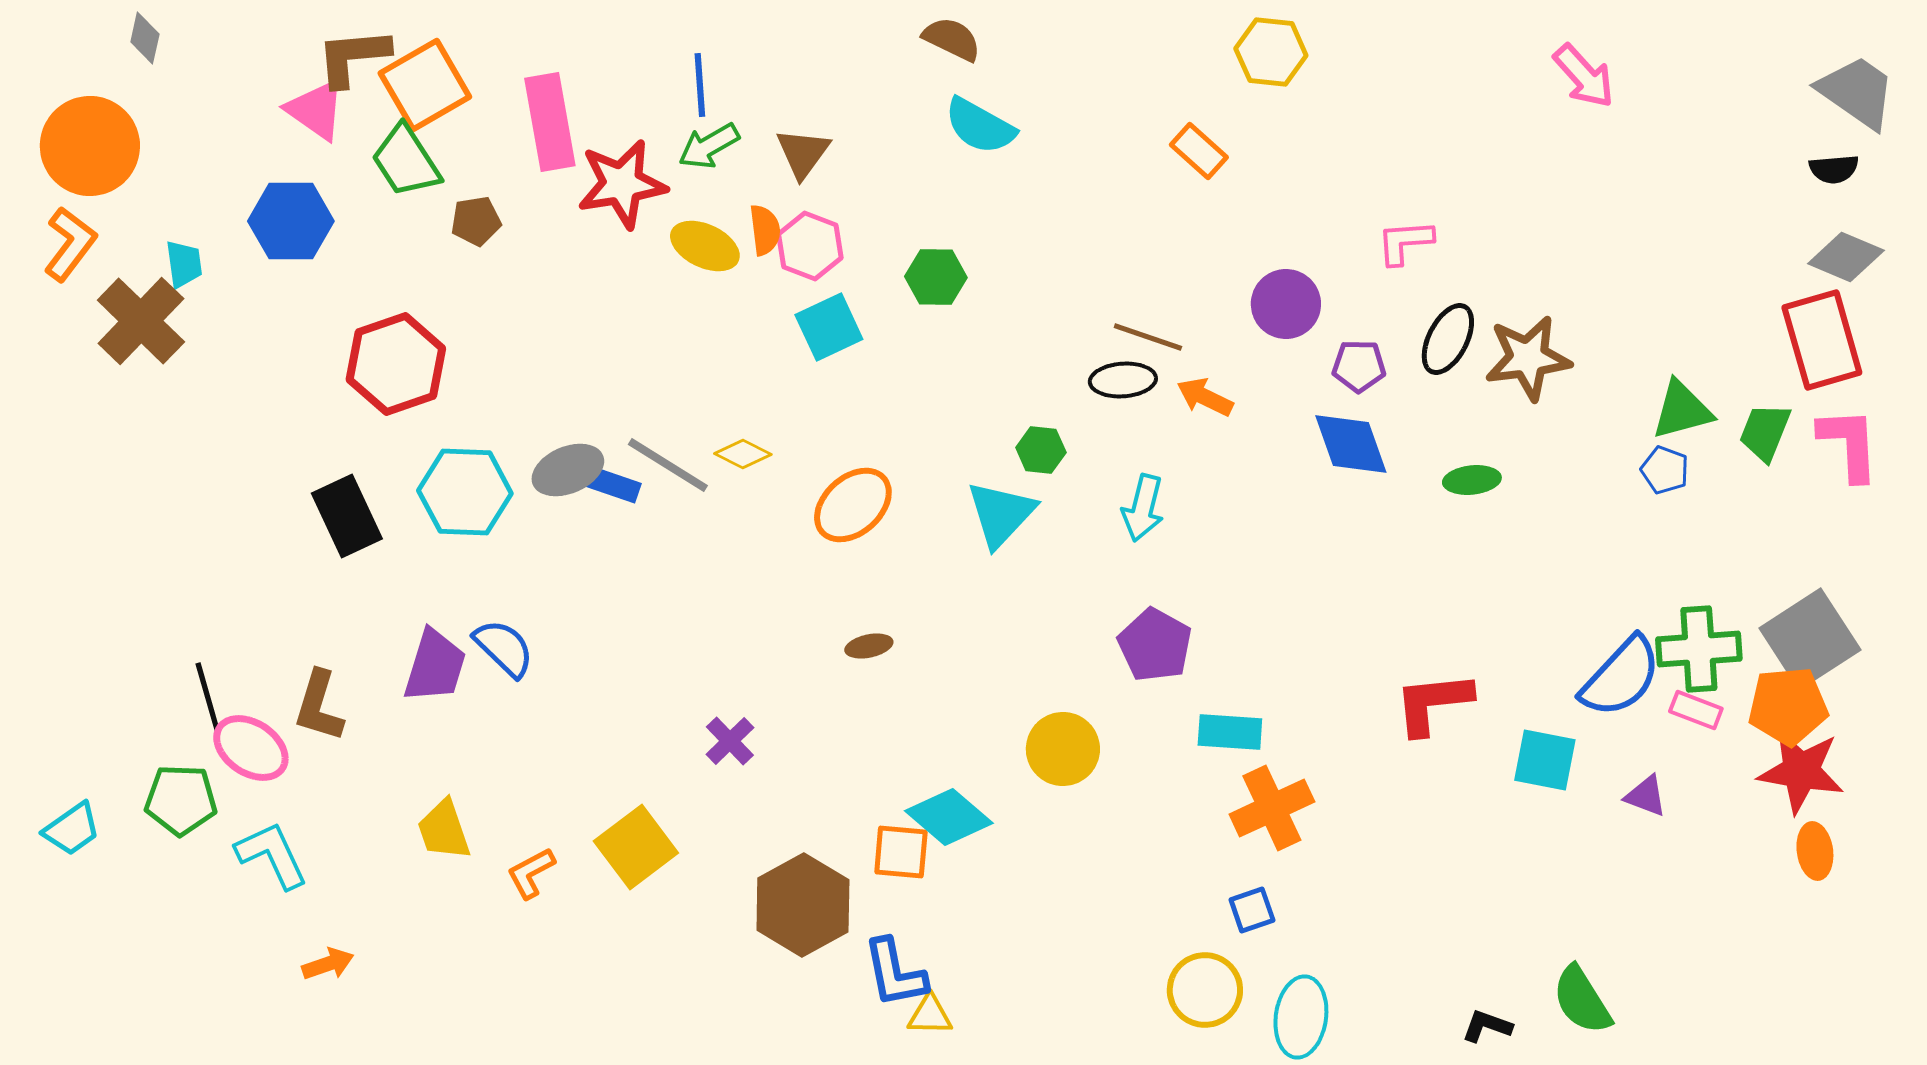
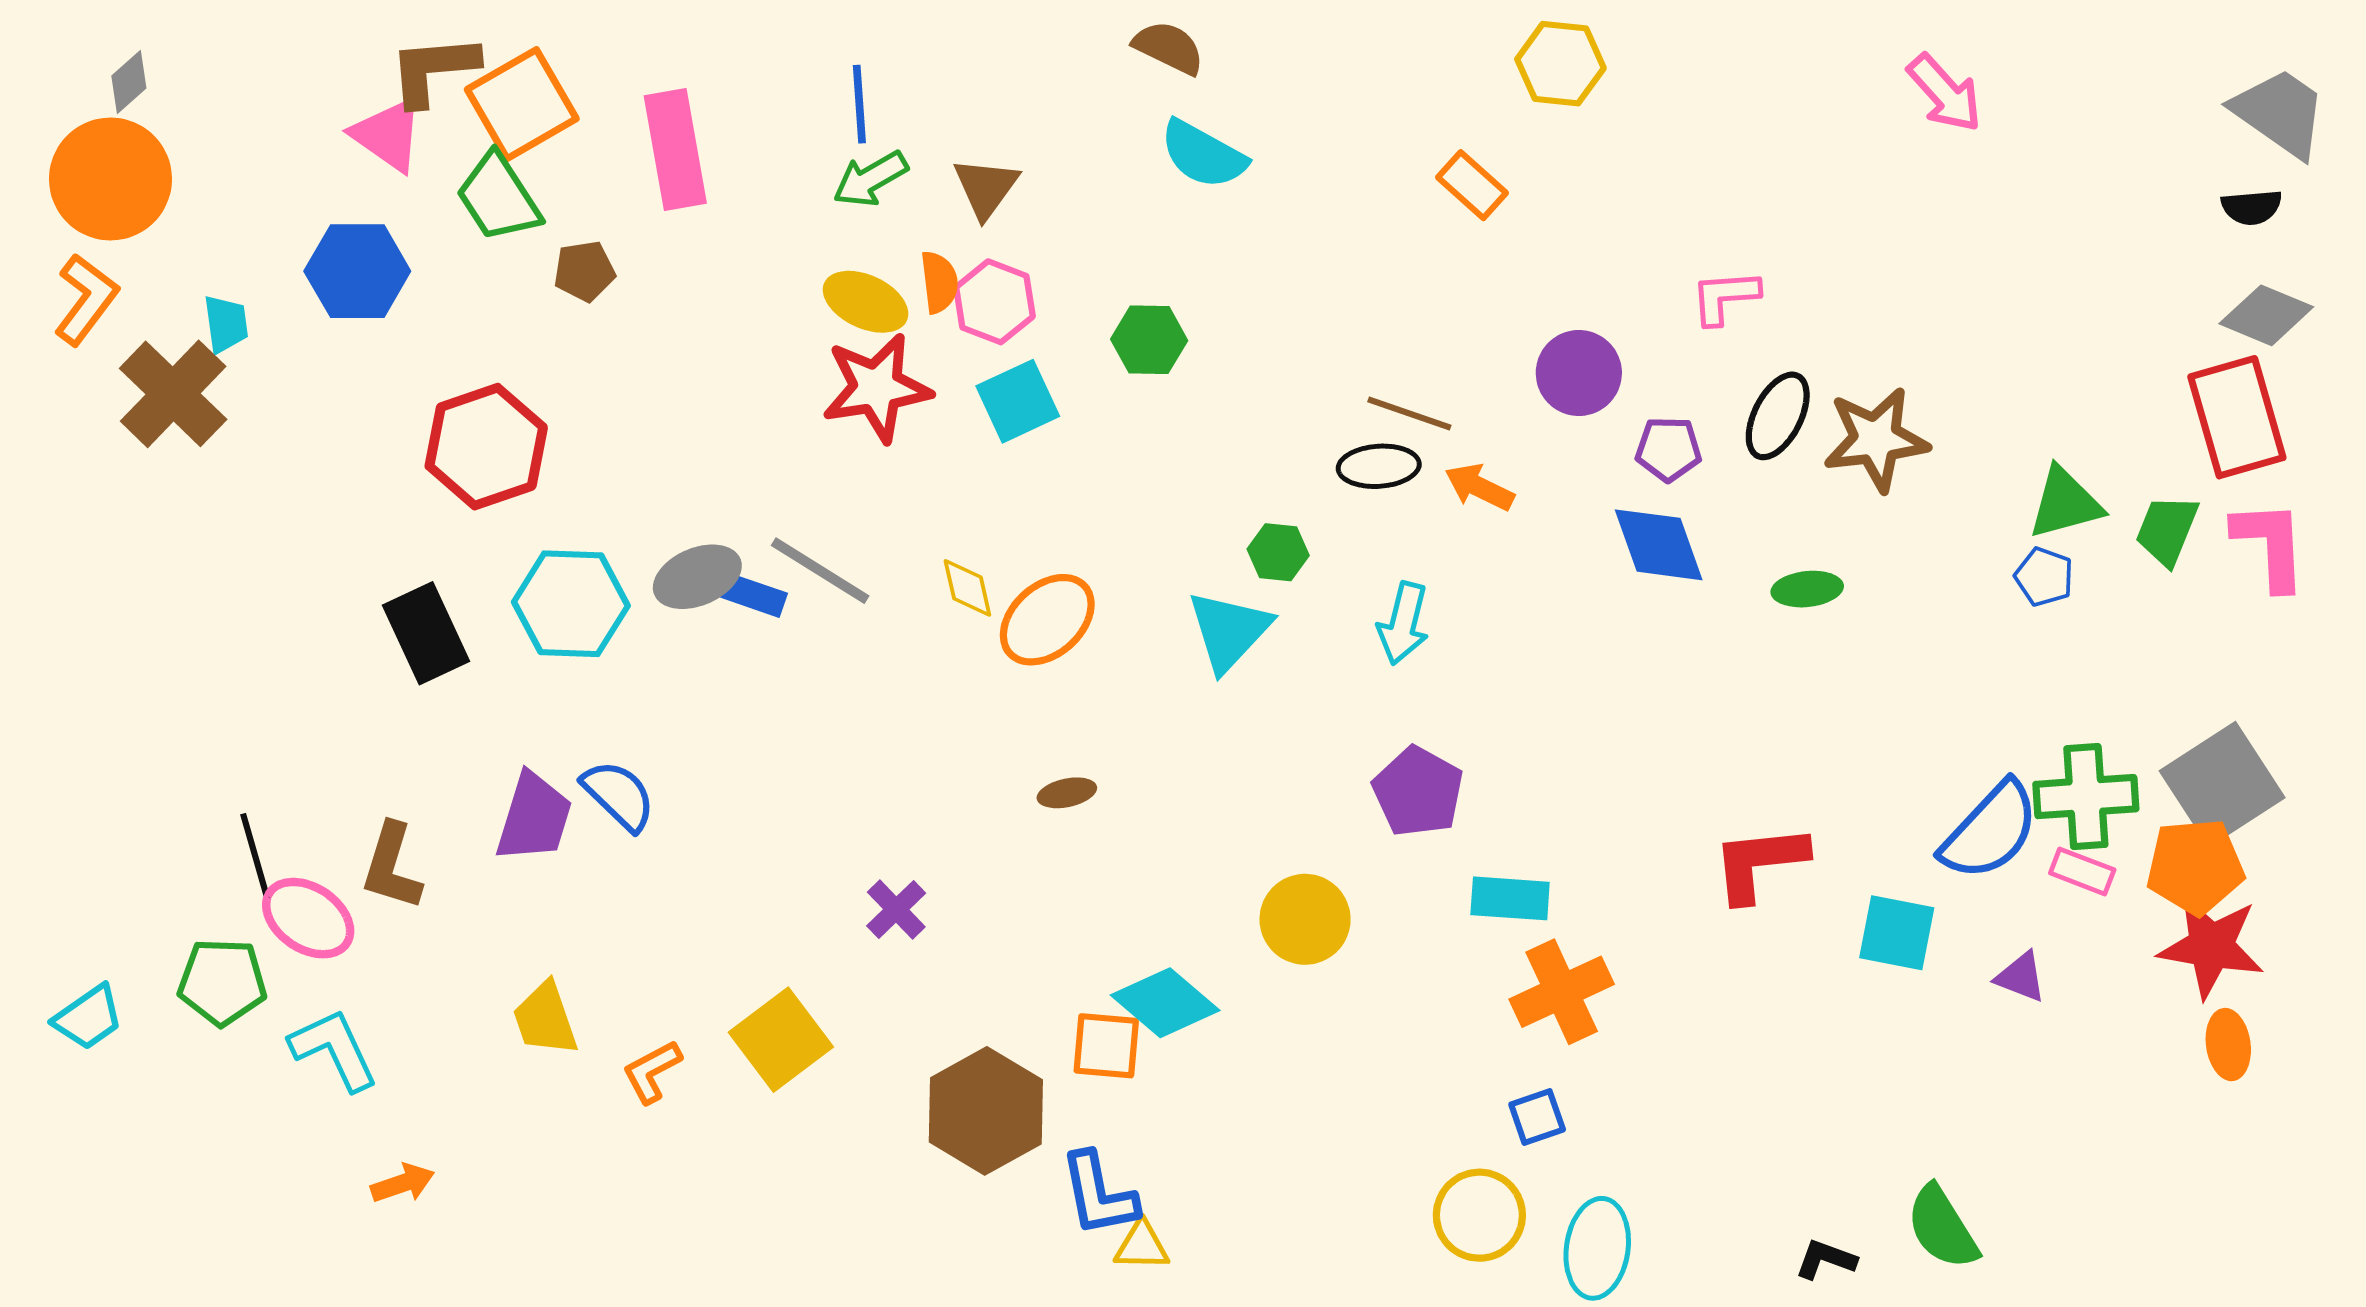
gray diamond: (145, 38) -> (129, 82), moved, turned 36
red star: (622, 184) -> (877, 388), moved
yellow diamond: (743, 454) -> (967, 588), moved, turned 50

